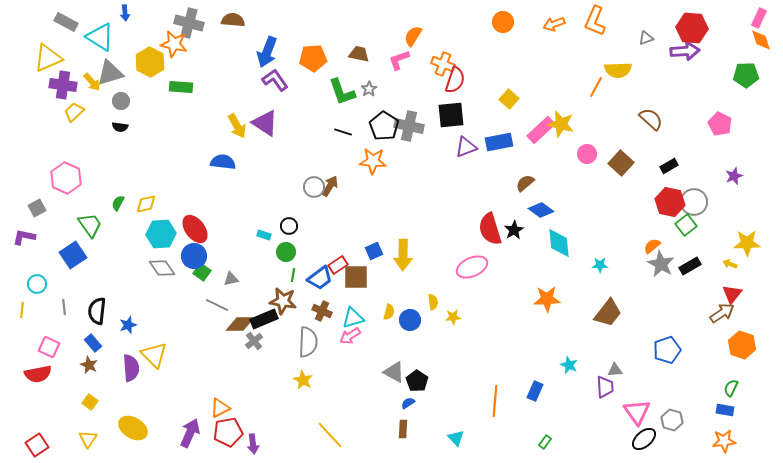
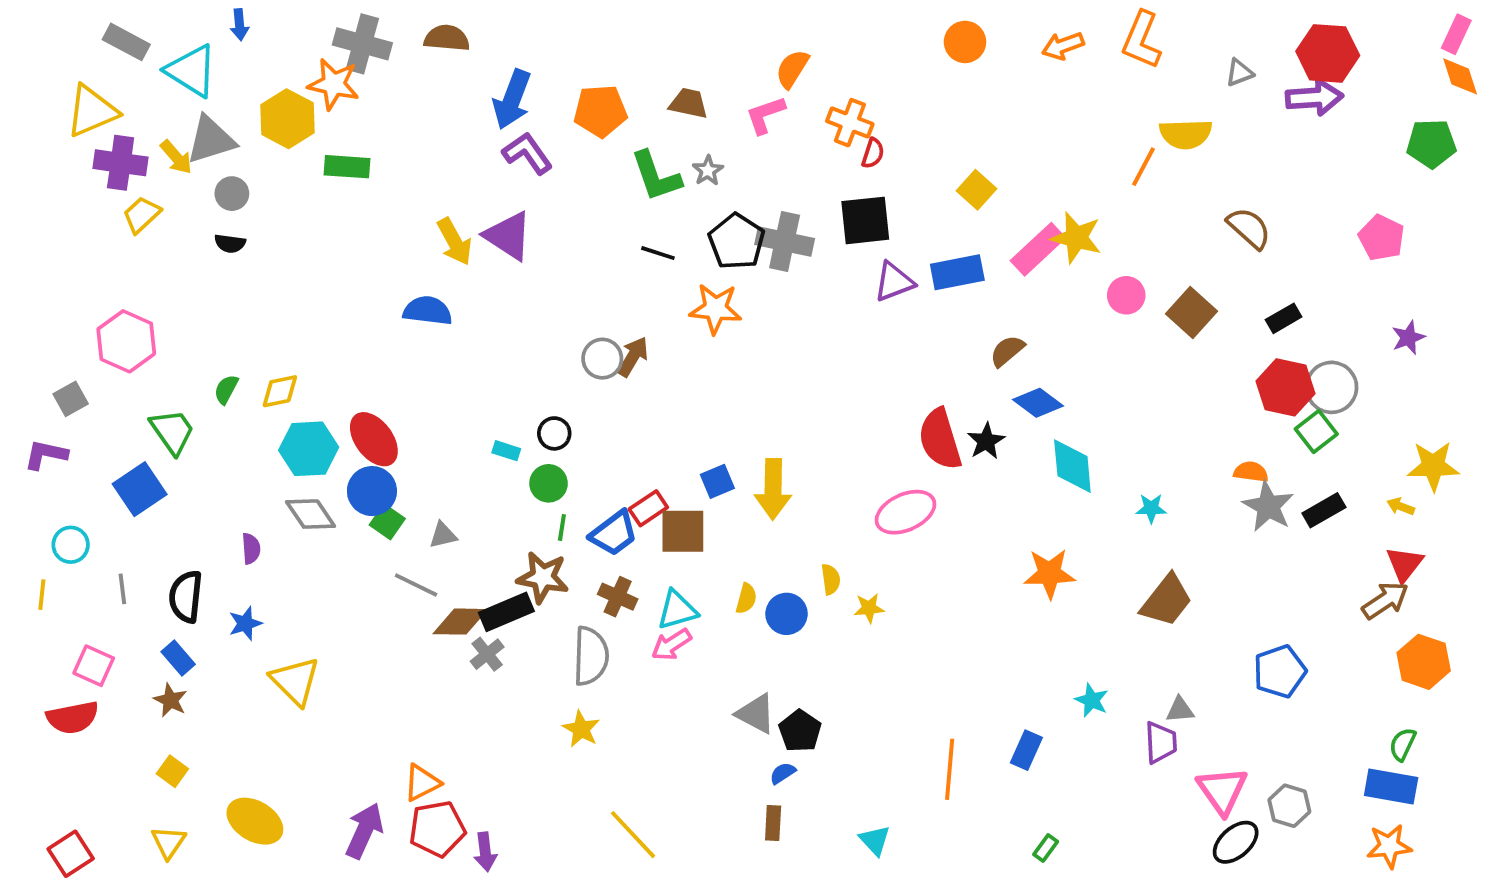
red semicircle: (455, 80) -> (873, 153), size x0.6
orange semicircle: (652, 246) -> (1251, 472), turned 48
purple semicircle: (131, 368) -> (251, 549), moved, size x0.6
blue rectangle: (725, 410) -> (1391, 787), size x1.5

